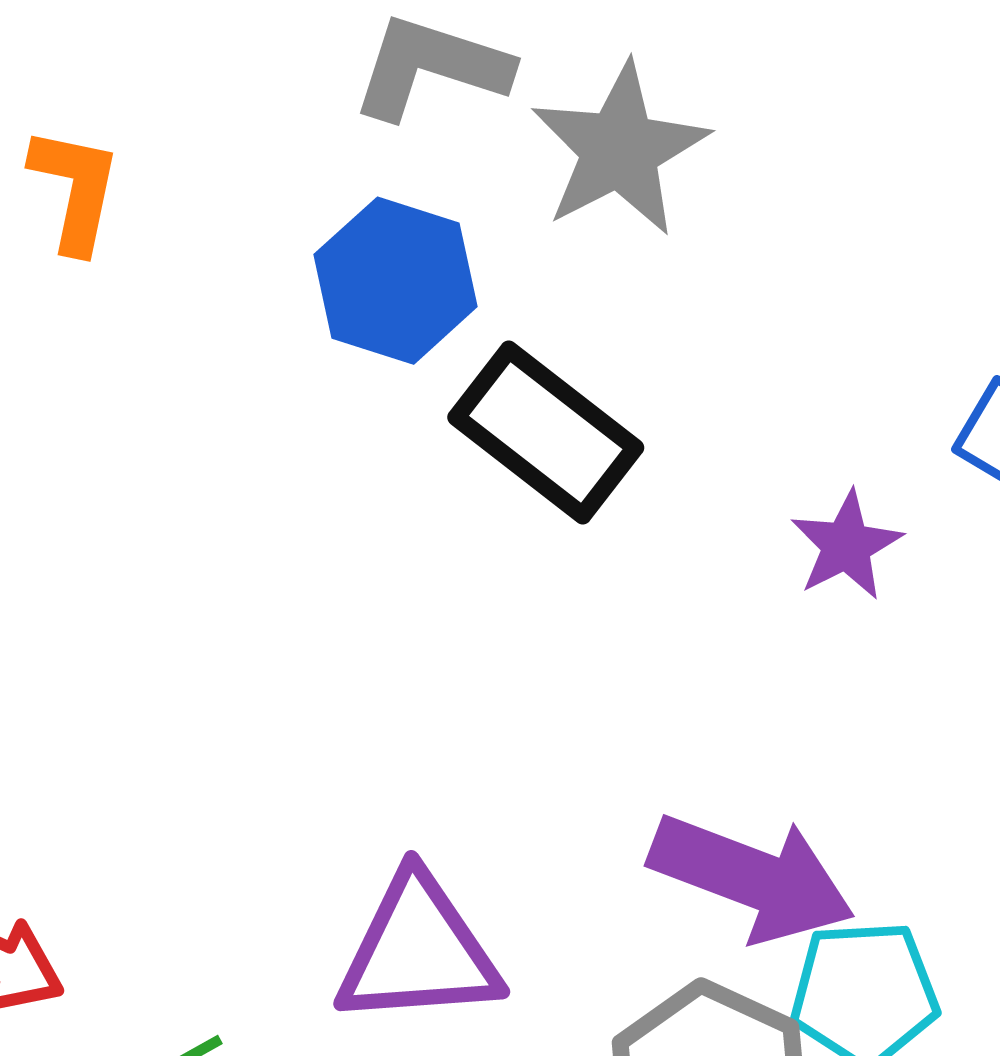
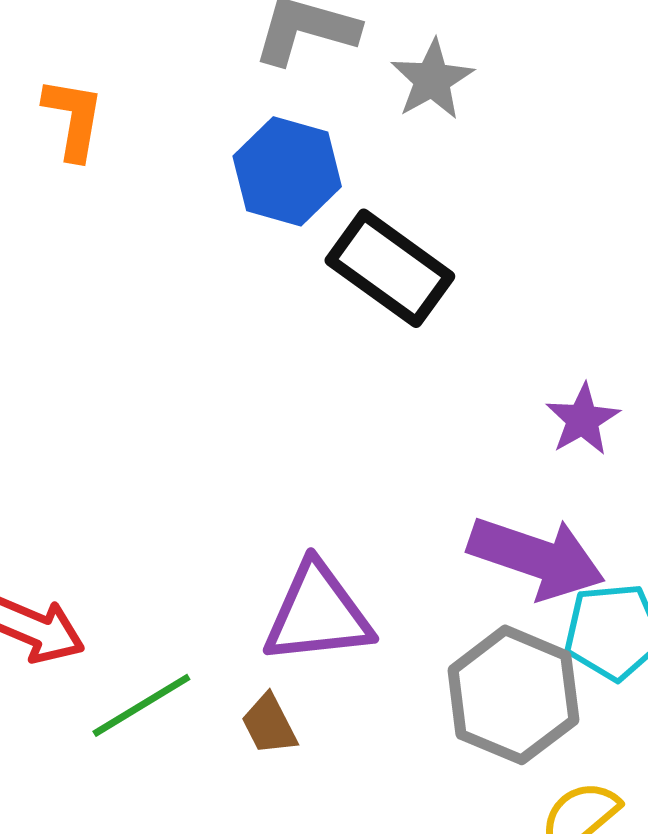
gray star: (620, 149) -> (432, 80), size x0.7
purple star: (846, 545) -> (583, 420), moved

